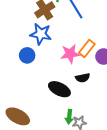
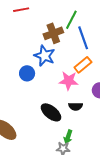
orange rectangle: (87, 48) -> (83, 65), moved
green arrow: (69, 117) -> (68, 137), moved

